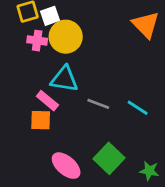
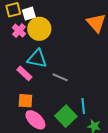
pink cross: (37, 41) -> (19, 31), turned 32
cyan line: (138, 108) -> (83, 106), moved, turned 49
orange square: (41, 120) -> (25, 101), moved

